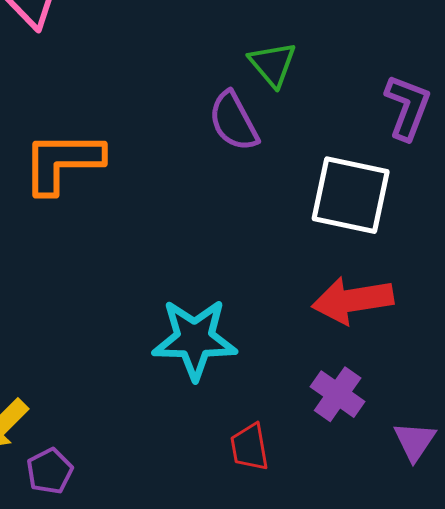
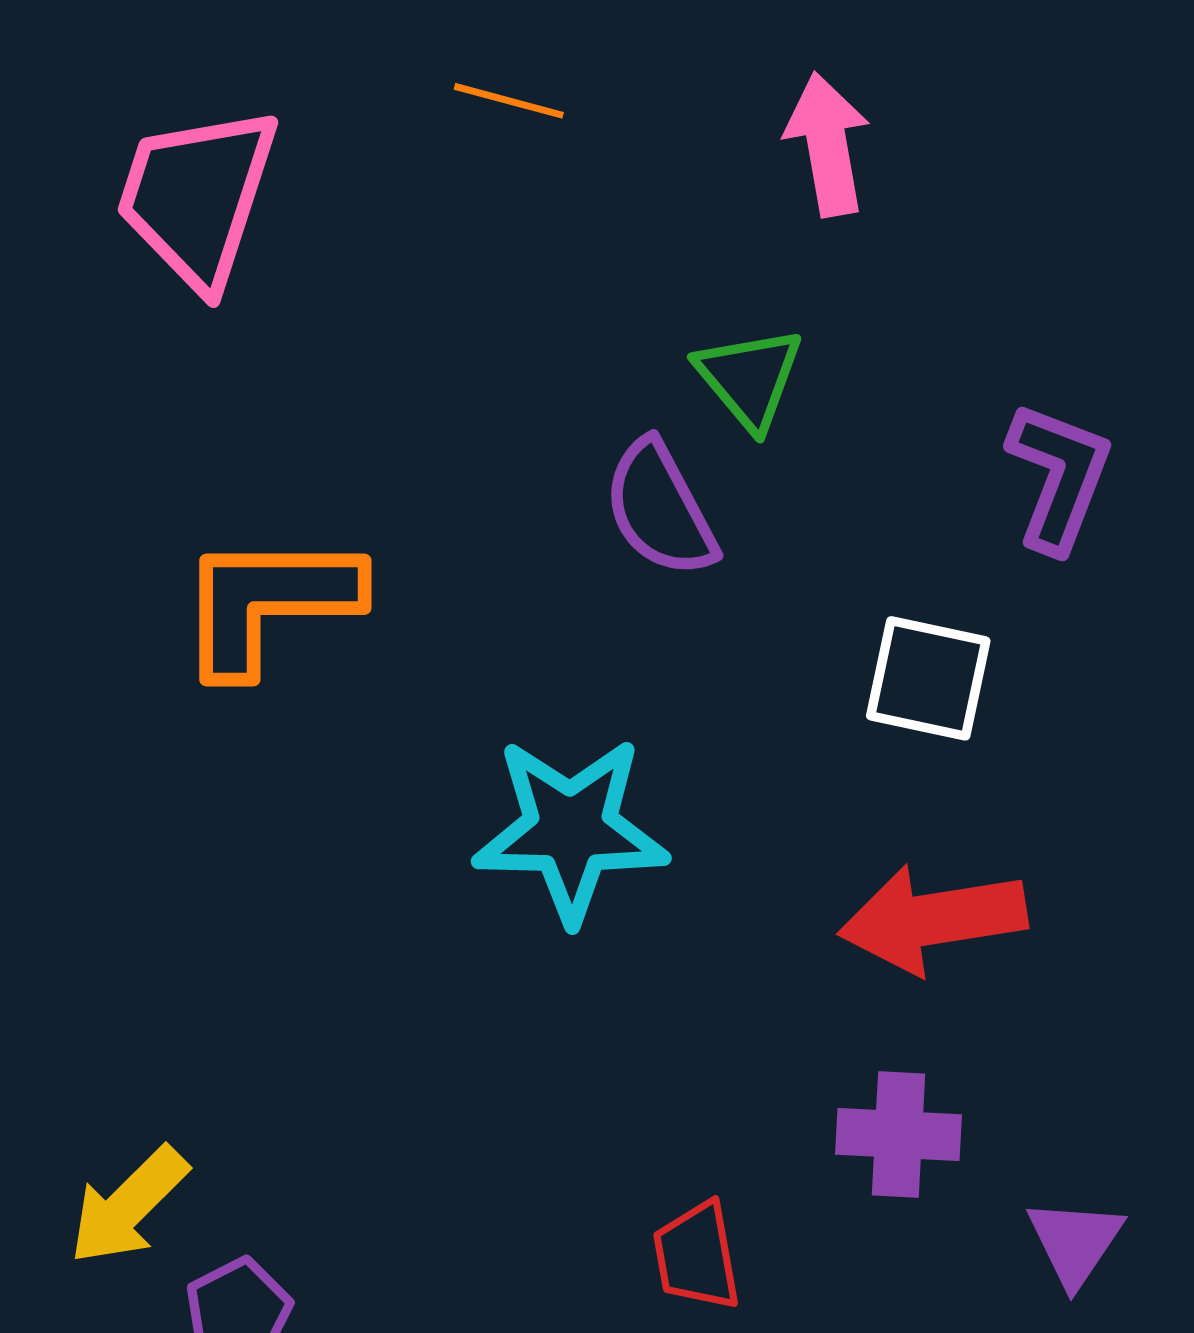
white square: (351, 195) -> (928, 678), size x0.7
cyan star: (195, 339) -> (571, 830), moved
purple cross: (338, 394) -> (898, 1134), turned -32

